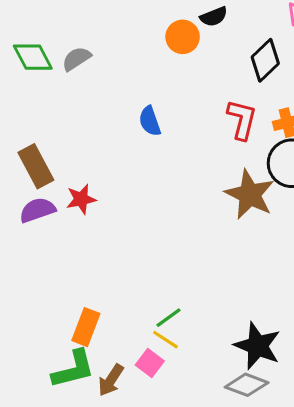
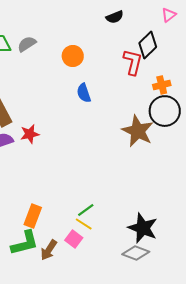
orange circle: (183, 37) -> (73, 56), moved
red L-shape: (242, 120) -> (133, 62), moved
blue semicircle: (150, 121) -> (84, 93), moved

